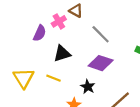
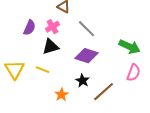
pink cross: (59, 21) -> (53, 27), moved
black star: (88, 87) -> (83, 81), moved

